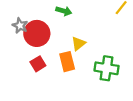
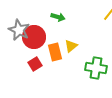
gray star: (20, 26) -> (19, 30), size x1.5
orange rectangle: (67, 62) -> (55, 52), moved

